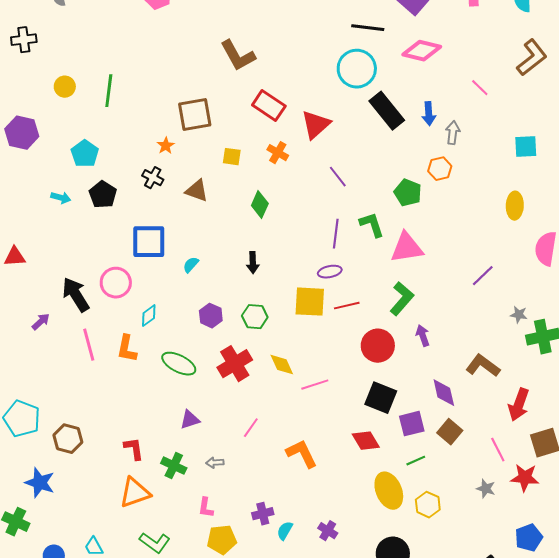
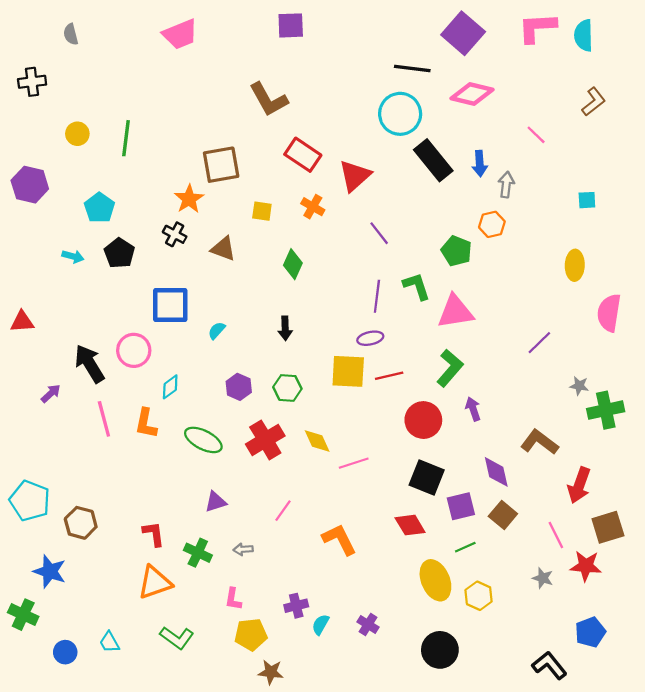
brown L-shape: (532, 58) -> (594, 102), size x0.7
orange star: (166, 146) -> (189, 199), size x1.5
cyan square: (526, 147) -> (587, 200), size x0.7

